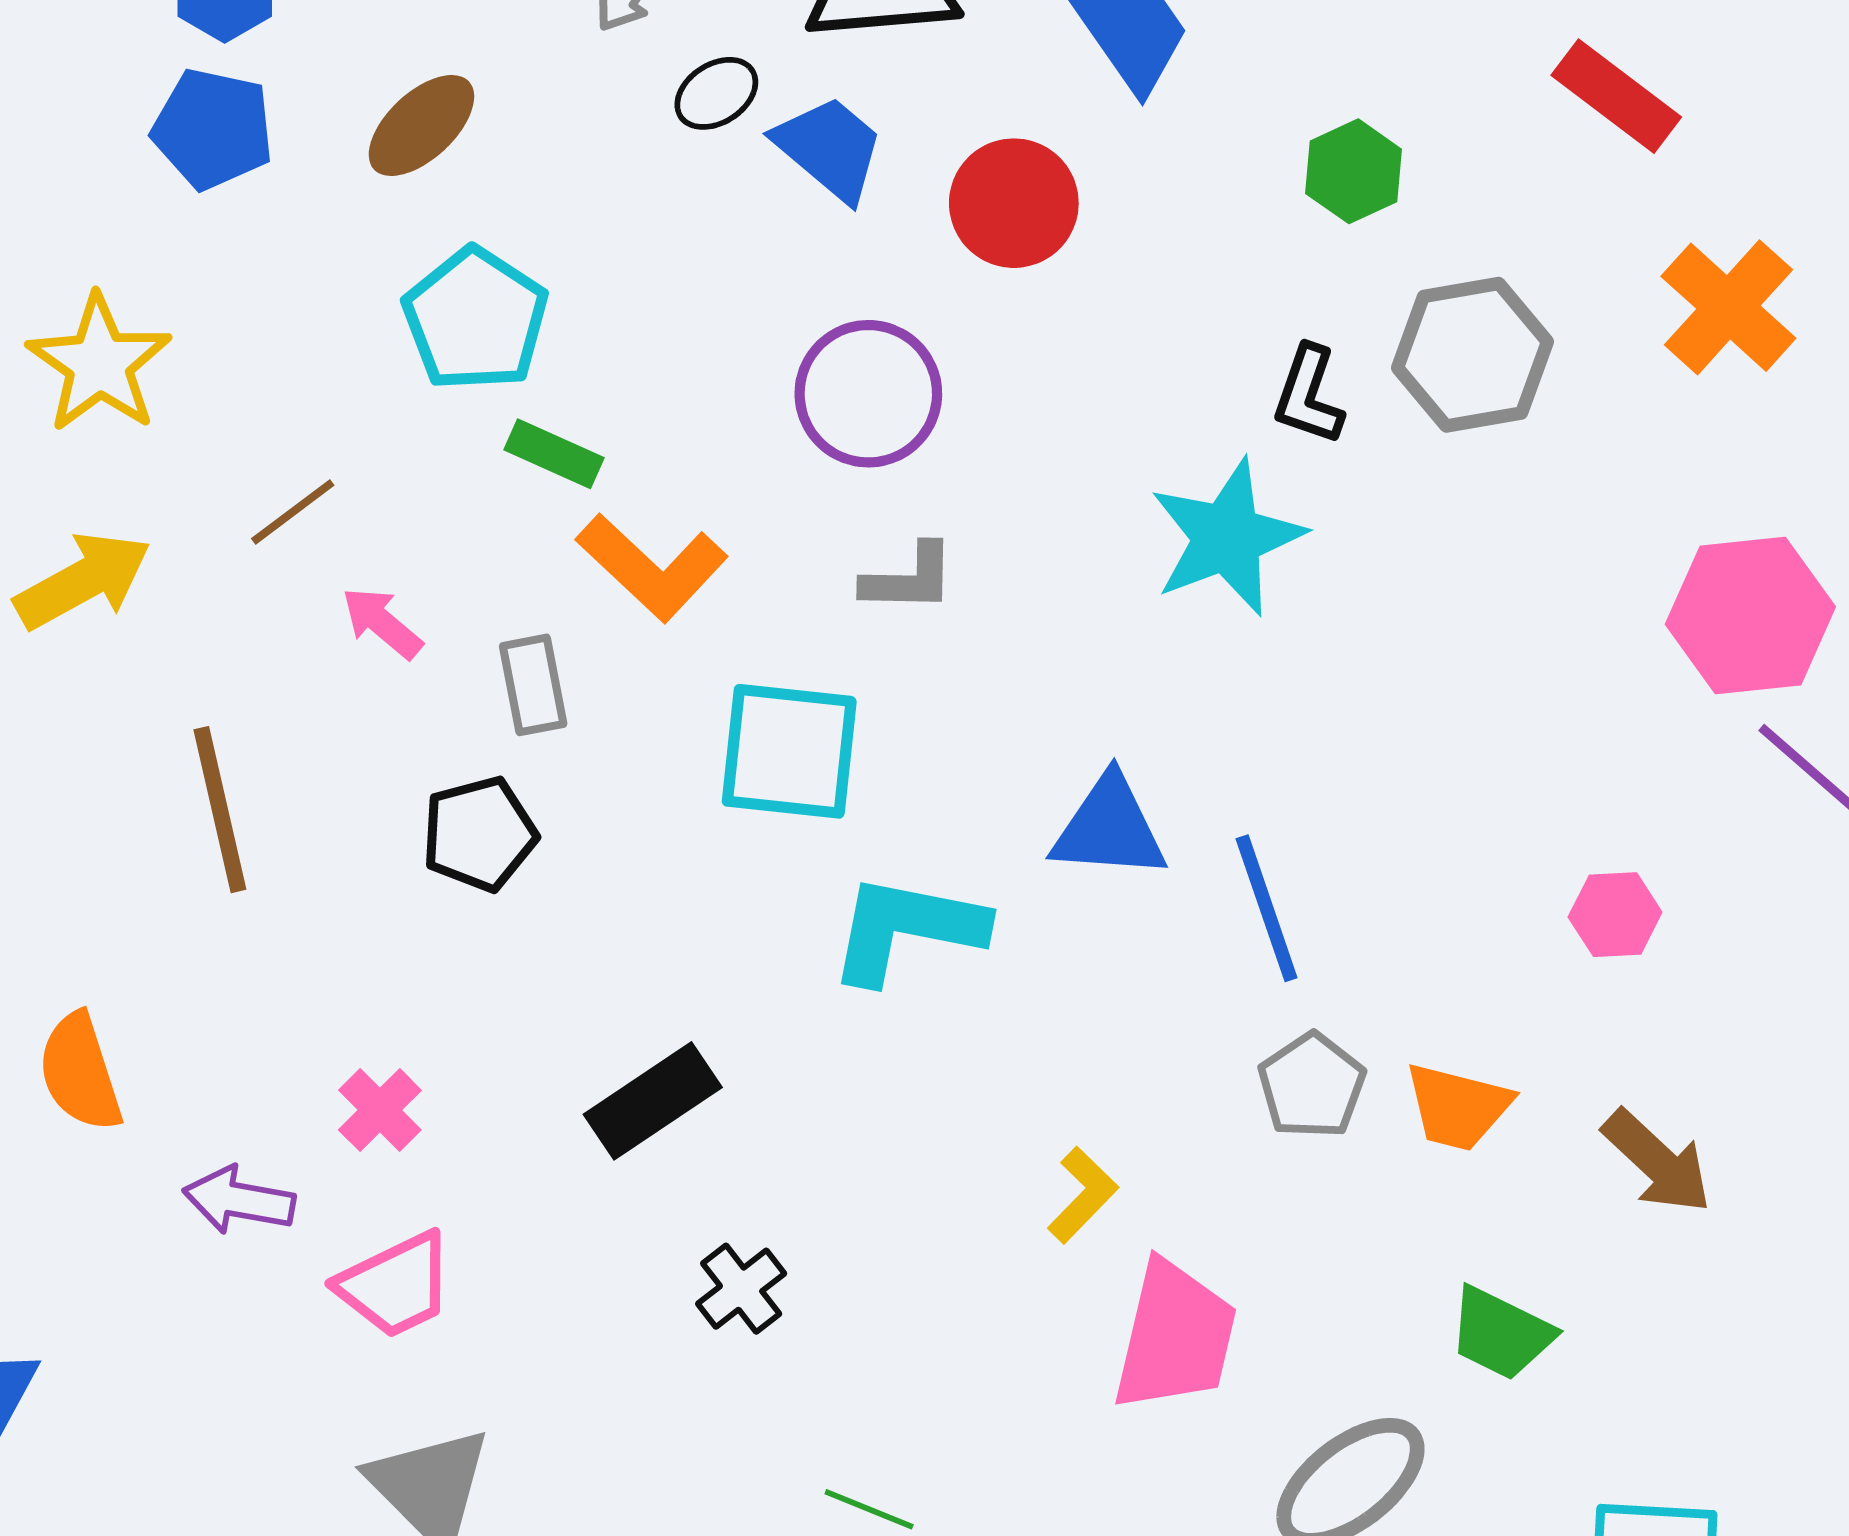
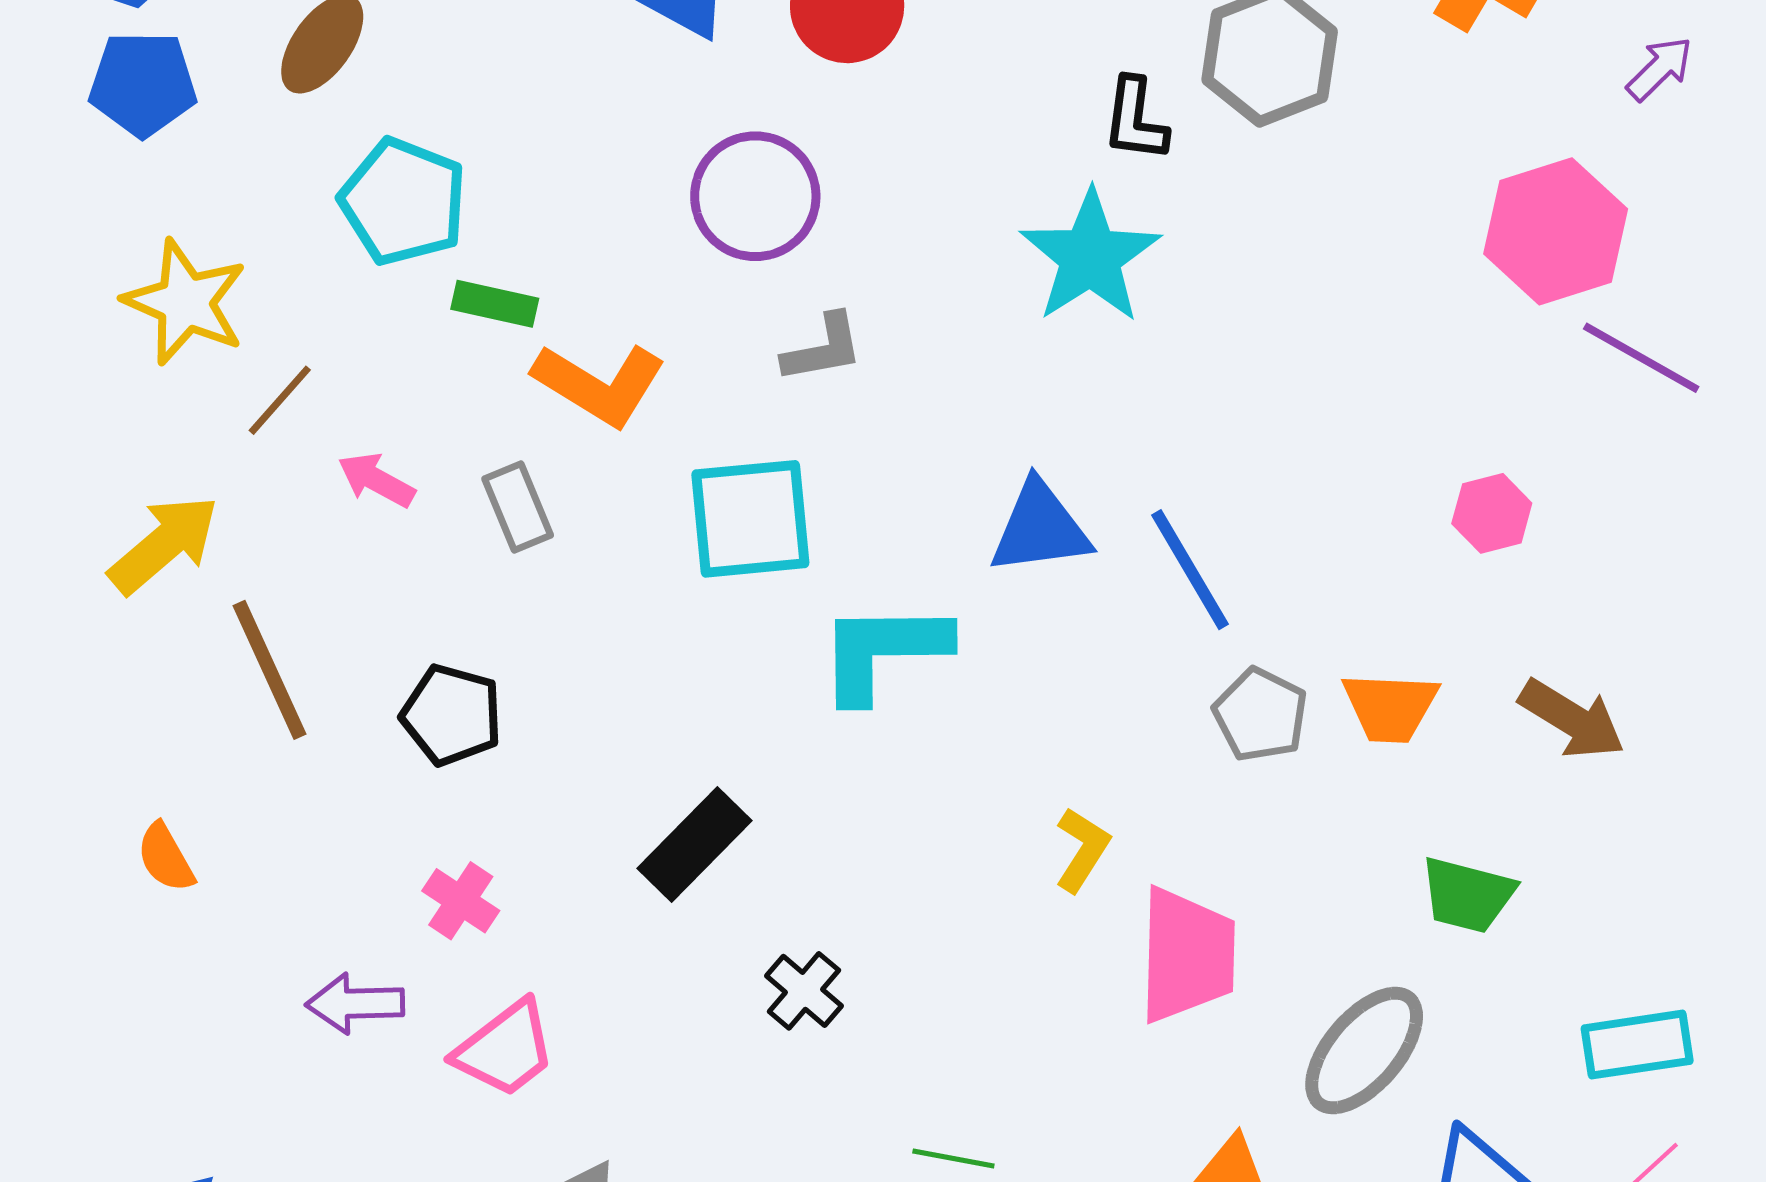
yellow star: (99, 364) -> (185, 302), moved
yellow arrow: (83, 581) -> (164, 544), moved
black pentagon: (479, 834) -> (452, 715), moved, turned -30
orange semicircle: (80, 1072) -> (166, 858), moved, size x0.7

